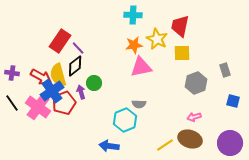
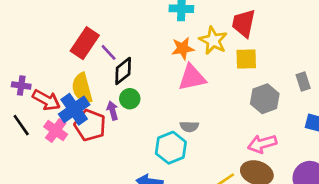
black diamond: (75, 66) -> (123, 71), moved
red arrow: (41, 77) -> (46, 100), moved
red pentagon: (64, 103) -> (90, 125), turned -30
pink cross: (38, 107) -> (56, 131), size x0.7
pink arrow: (194, 117) -> (262, 144), size x1.5

